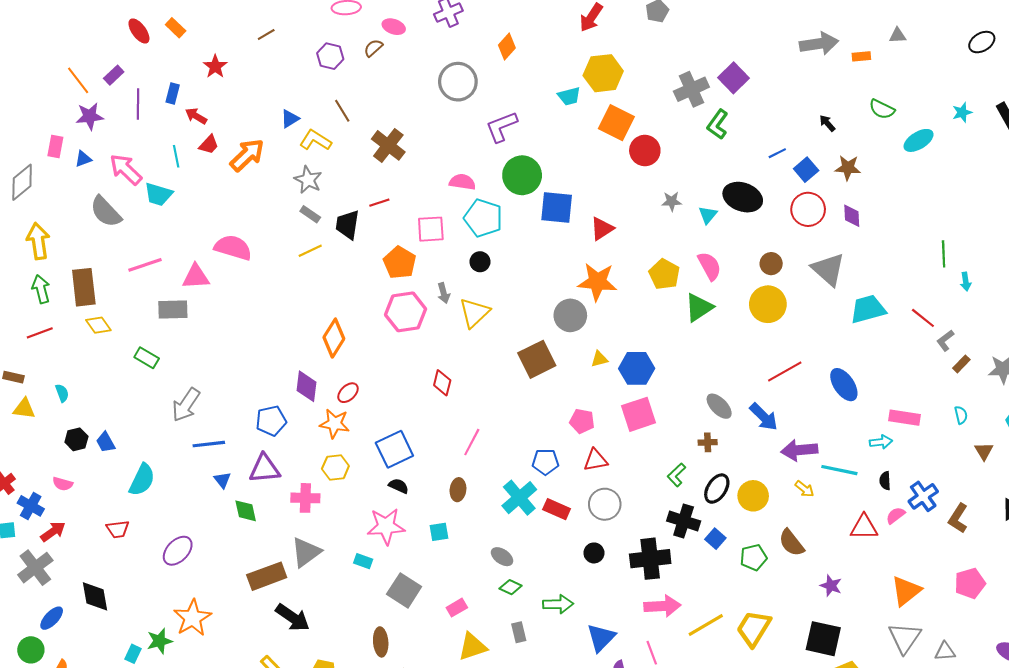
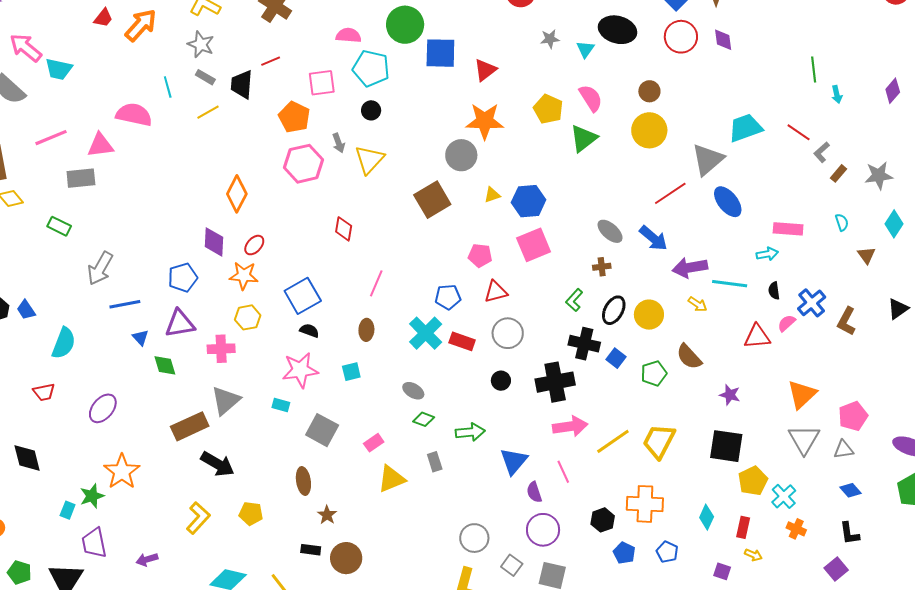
cyan line: (176, 156) -> (168, 87), moved
gray triangle: (828, 269) -> (708, 160), moved, turned 42
pink pentagon: (970, 583) -> (853, 416), moved

